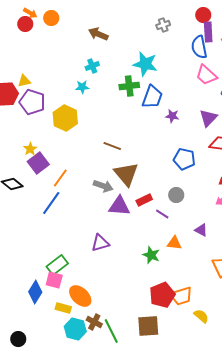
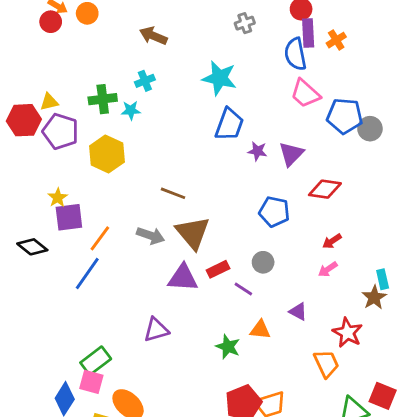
green cross: (129, 86) -> (103, 99), moved
purple triangle: (208, 118) -> (291, 154), moved
purple square: (38, 163) -> (69, 217), turned 30
gray arrow: (103, 186) -> (151, 236), moved

